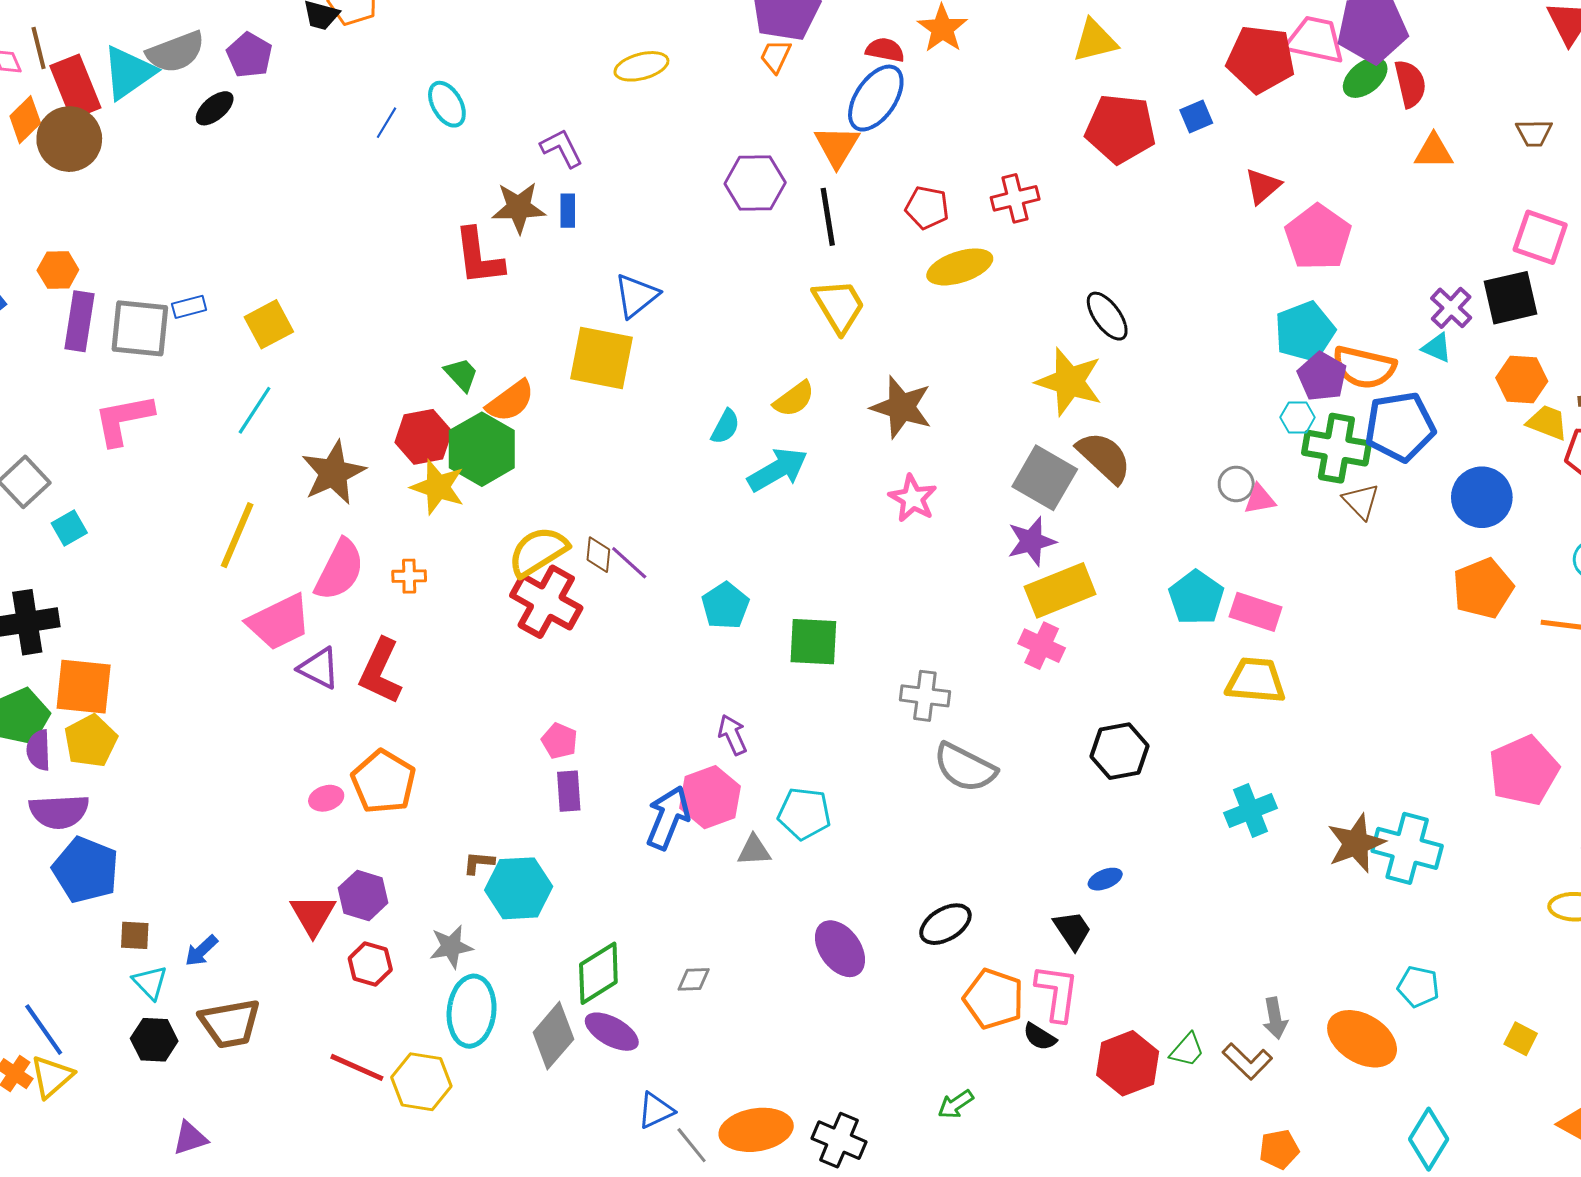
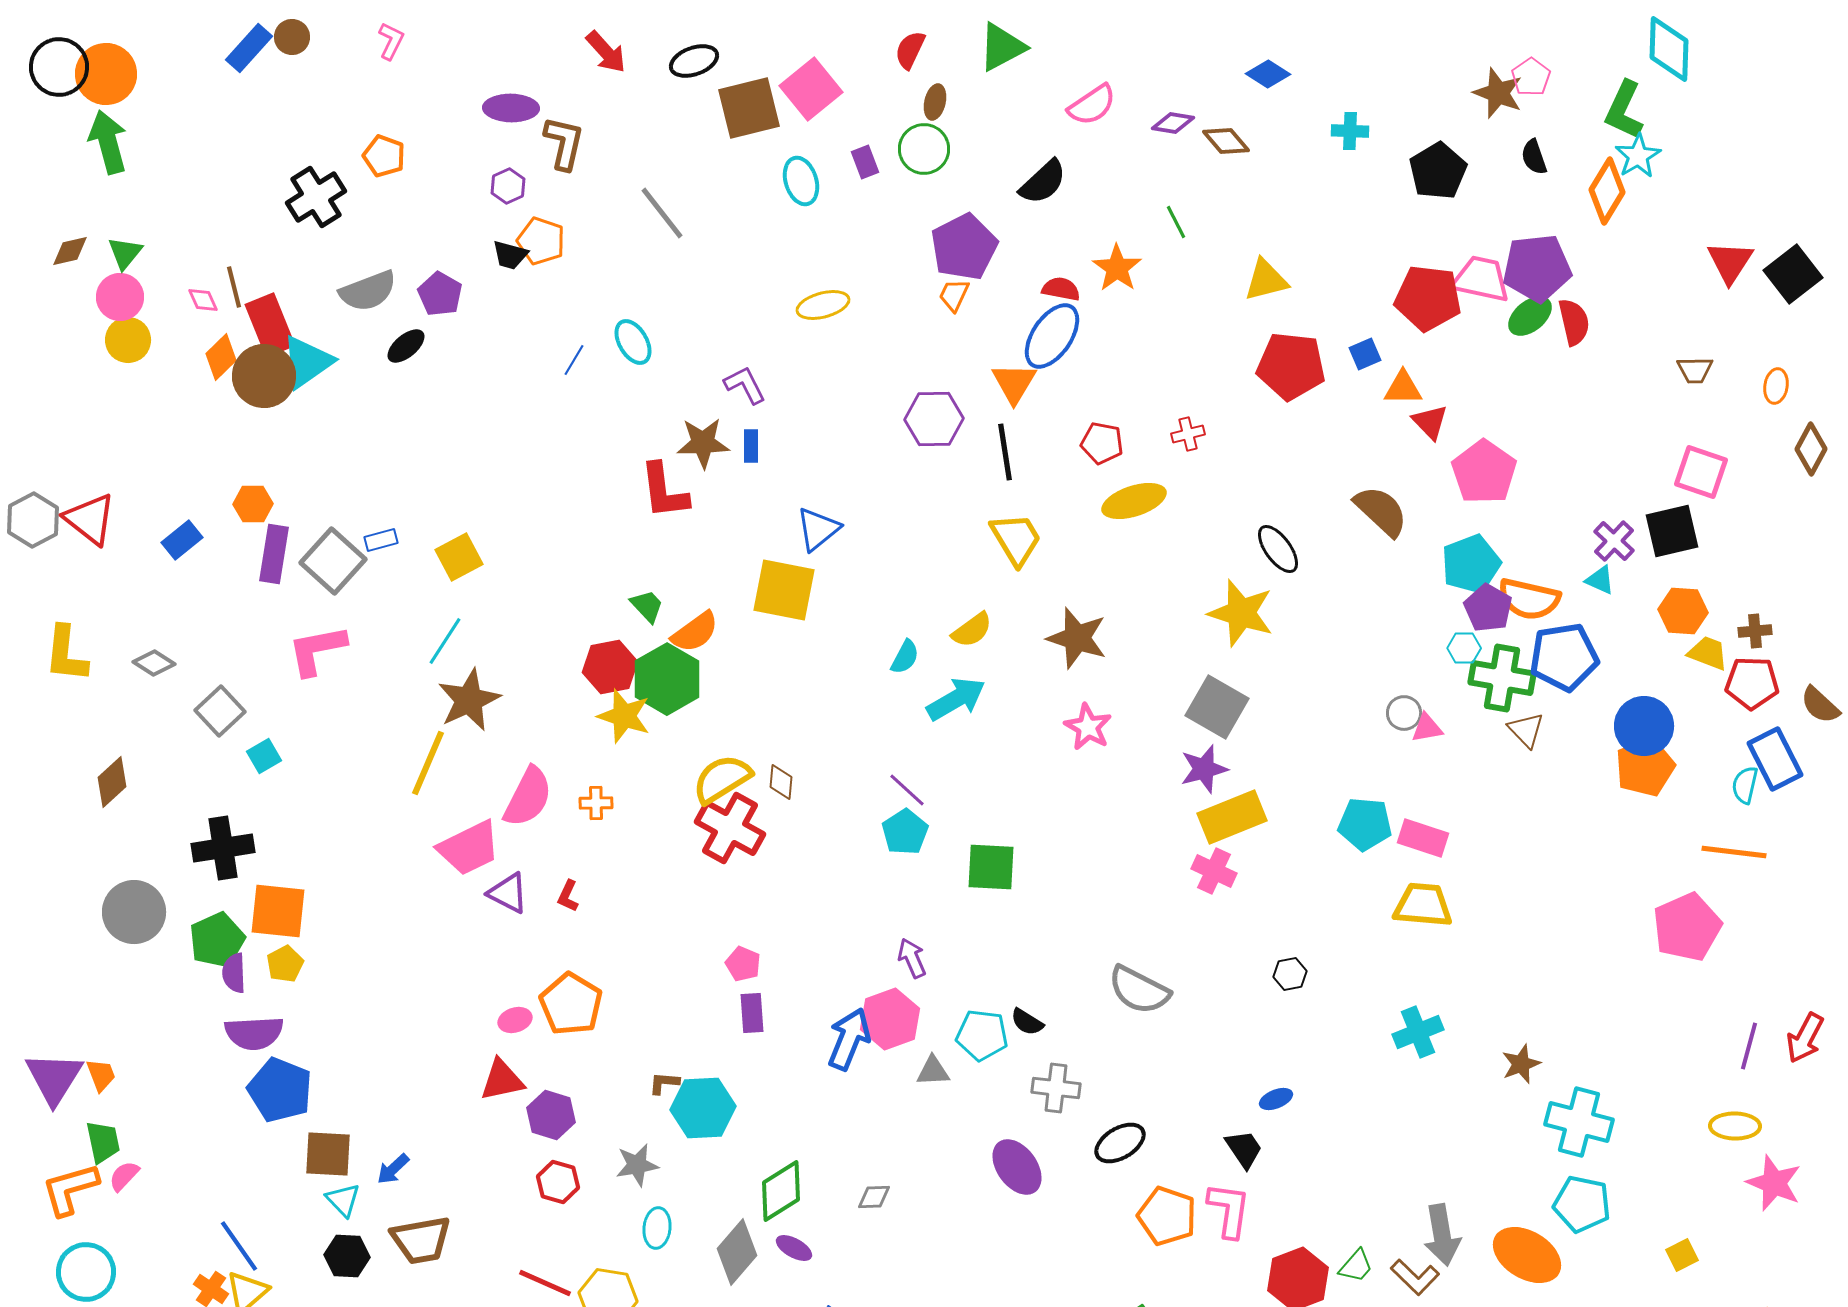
cyan triangle: (129, 72) -> (307, 362), moved
orange triangle: (1434, 151) -> (1403, 388), moved
red triangle: (1263, 186) -> (1430, 422), turned -33
red cross: (1015, 198) -> (1188, 434), size x0.7
gray square: (140, 328) -> (333, 561), turned 36
brown semicircle: (1104, 457) -> (1381, 511), moved
brown star: (333, 473) -> (469, 700), moved
purple line: (629, 563) -> (907, 790), moved
orange pentagon: (1483, 588) -> (1645, 767), moved
cyan pentagon: (1196, 598) -> (1365, 824), turned -30
red L-shape: (380, 671) -> (568, 896), size x0.5
gray cross: (925, 696) -> (1056, 1088), moved
yellow pentagon: (91, 741) -> (285, 964), size x0.7
black hexagon: (1119, 751) -> (1290, 974), size x0.6
pink pentagon: (1524, 771) -> (1687, 927), moved
brown star: (1356, 843) -> (1521, 1064), size x0.7
cyan cross: (1407, 848) -> (1579, 1122), moved
red triangle: (313, 915) -> (502, 1080), moved, turned 48
brown square: (135, 935) -> (328, 1154), size x1.6
cyan pentagon: (1418, 987) -> (1582, 1204), size x1.4
cyan ellipse: (472, 1011) -> (657, 1228), size x0.6
gray arrow: (1275, 1018) -> (1442, 1235), size x1.5
purple ellipse: (612, 1032) -> (794, 1248), size x0.7
black semicircle: (1040, 1037) -> (1027, 1022), moved
yellow square: (1521, 1039) -> (1682, 1255), turned 36

